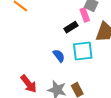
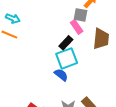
cyan square: (83, 51) -> (67, 58), moved

